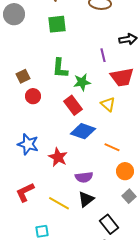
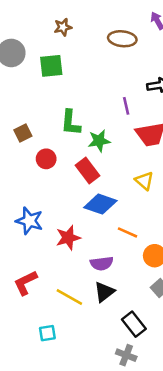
green square: (57, 24) -> (51, 66), moved
red circle: (33, 96) -> (46, 159), moved
yellow triangle: (108, 104) -> (144, 181), moved
orange line: (112, 147) -> (127, 232), moved
red star: (58, 157) -> (68, 238), turned 30

